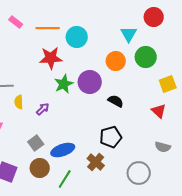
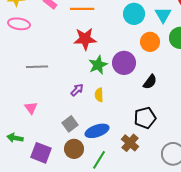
cyan circle: (77, 37) -> (134, 14), moved
black semicircle: (116, 101) -> (150, 82), turned 98
yellow semicircle: (19, 102) -> (99, 95), moved

